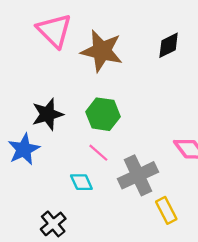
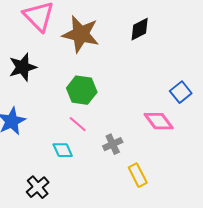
black star: (48, 114) -> (23, 67), moved
gray cross: (138, 175) -> (113, 144), size x0.6

